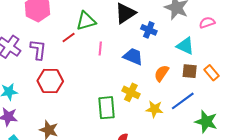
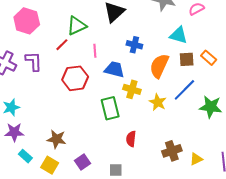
blue cross: (149, 30) -> (134, 45), moved
blue trapezoid: (133, 56) -> (114, 69), moved
orange semicircle: (162, 73) -> (159, 66), size x1.4
red hexagon: (50, 81) -> (75, 78), moved
yellow star: (154, 109) -> (158, 102), turned 30

